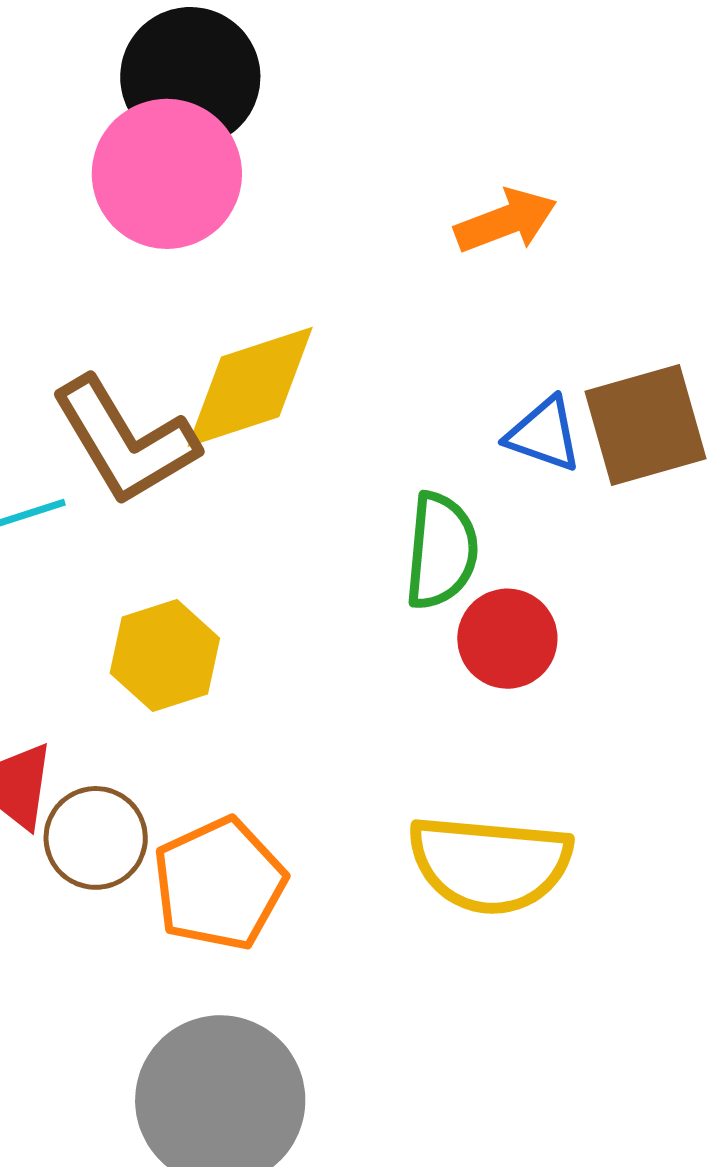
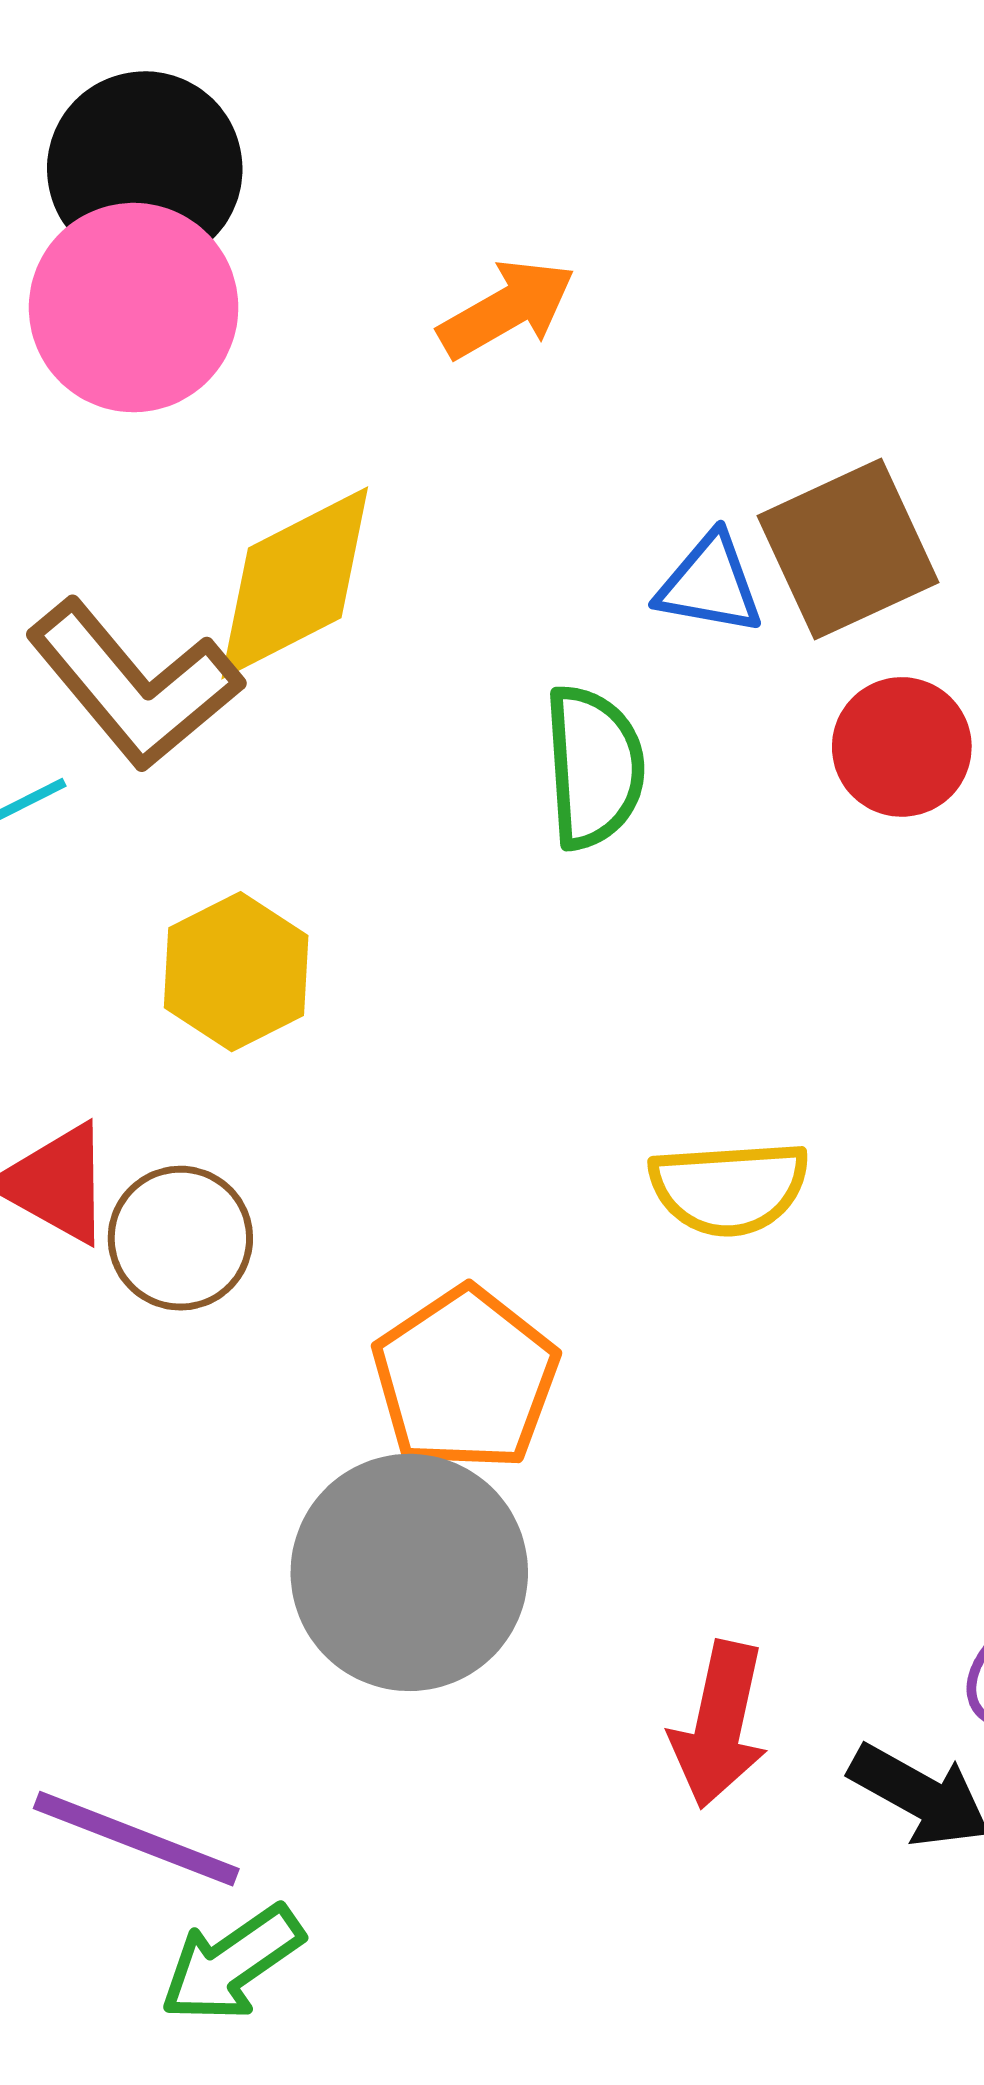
orange arrow: (506, 221) -> (507, 309), moved
red circle: (507, 639) -> (902, 747), moved
yellow semicircle: (490, 864) -> (729, 1188), size x0.7
orange pentagon: (219, 884) -> (465, 1379), moved

